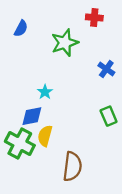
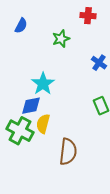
green star: (65, 43) -> (61, 39), size x0.7
cyan star: (45, 92) -> (43, 84), size x1.6

